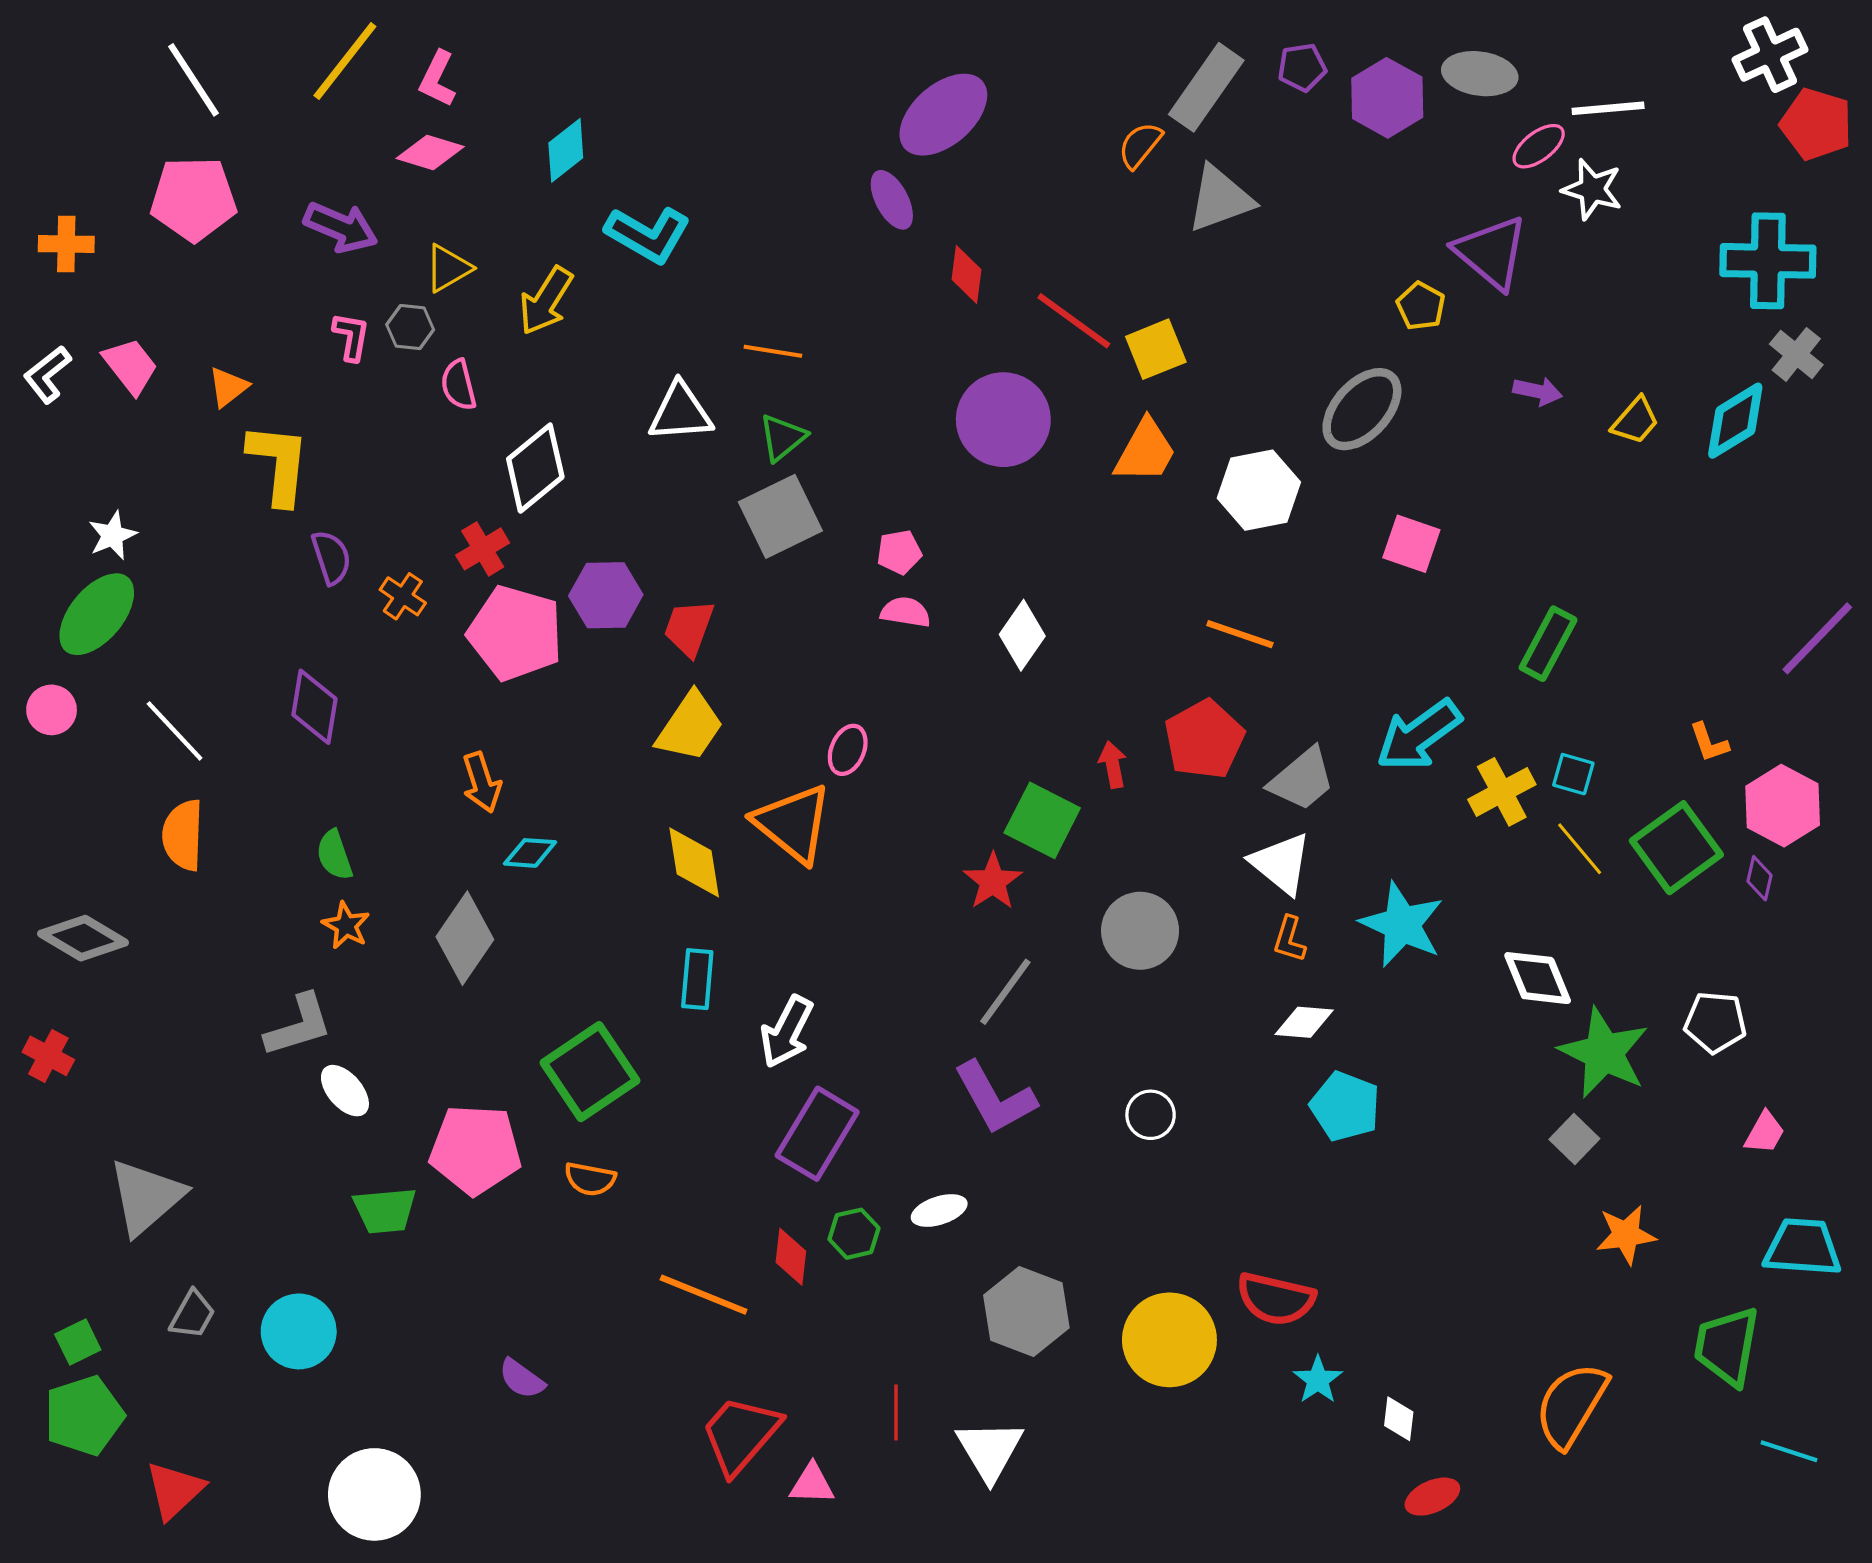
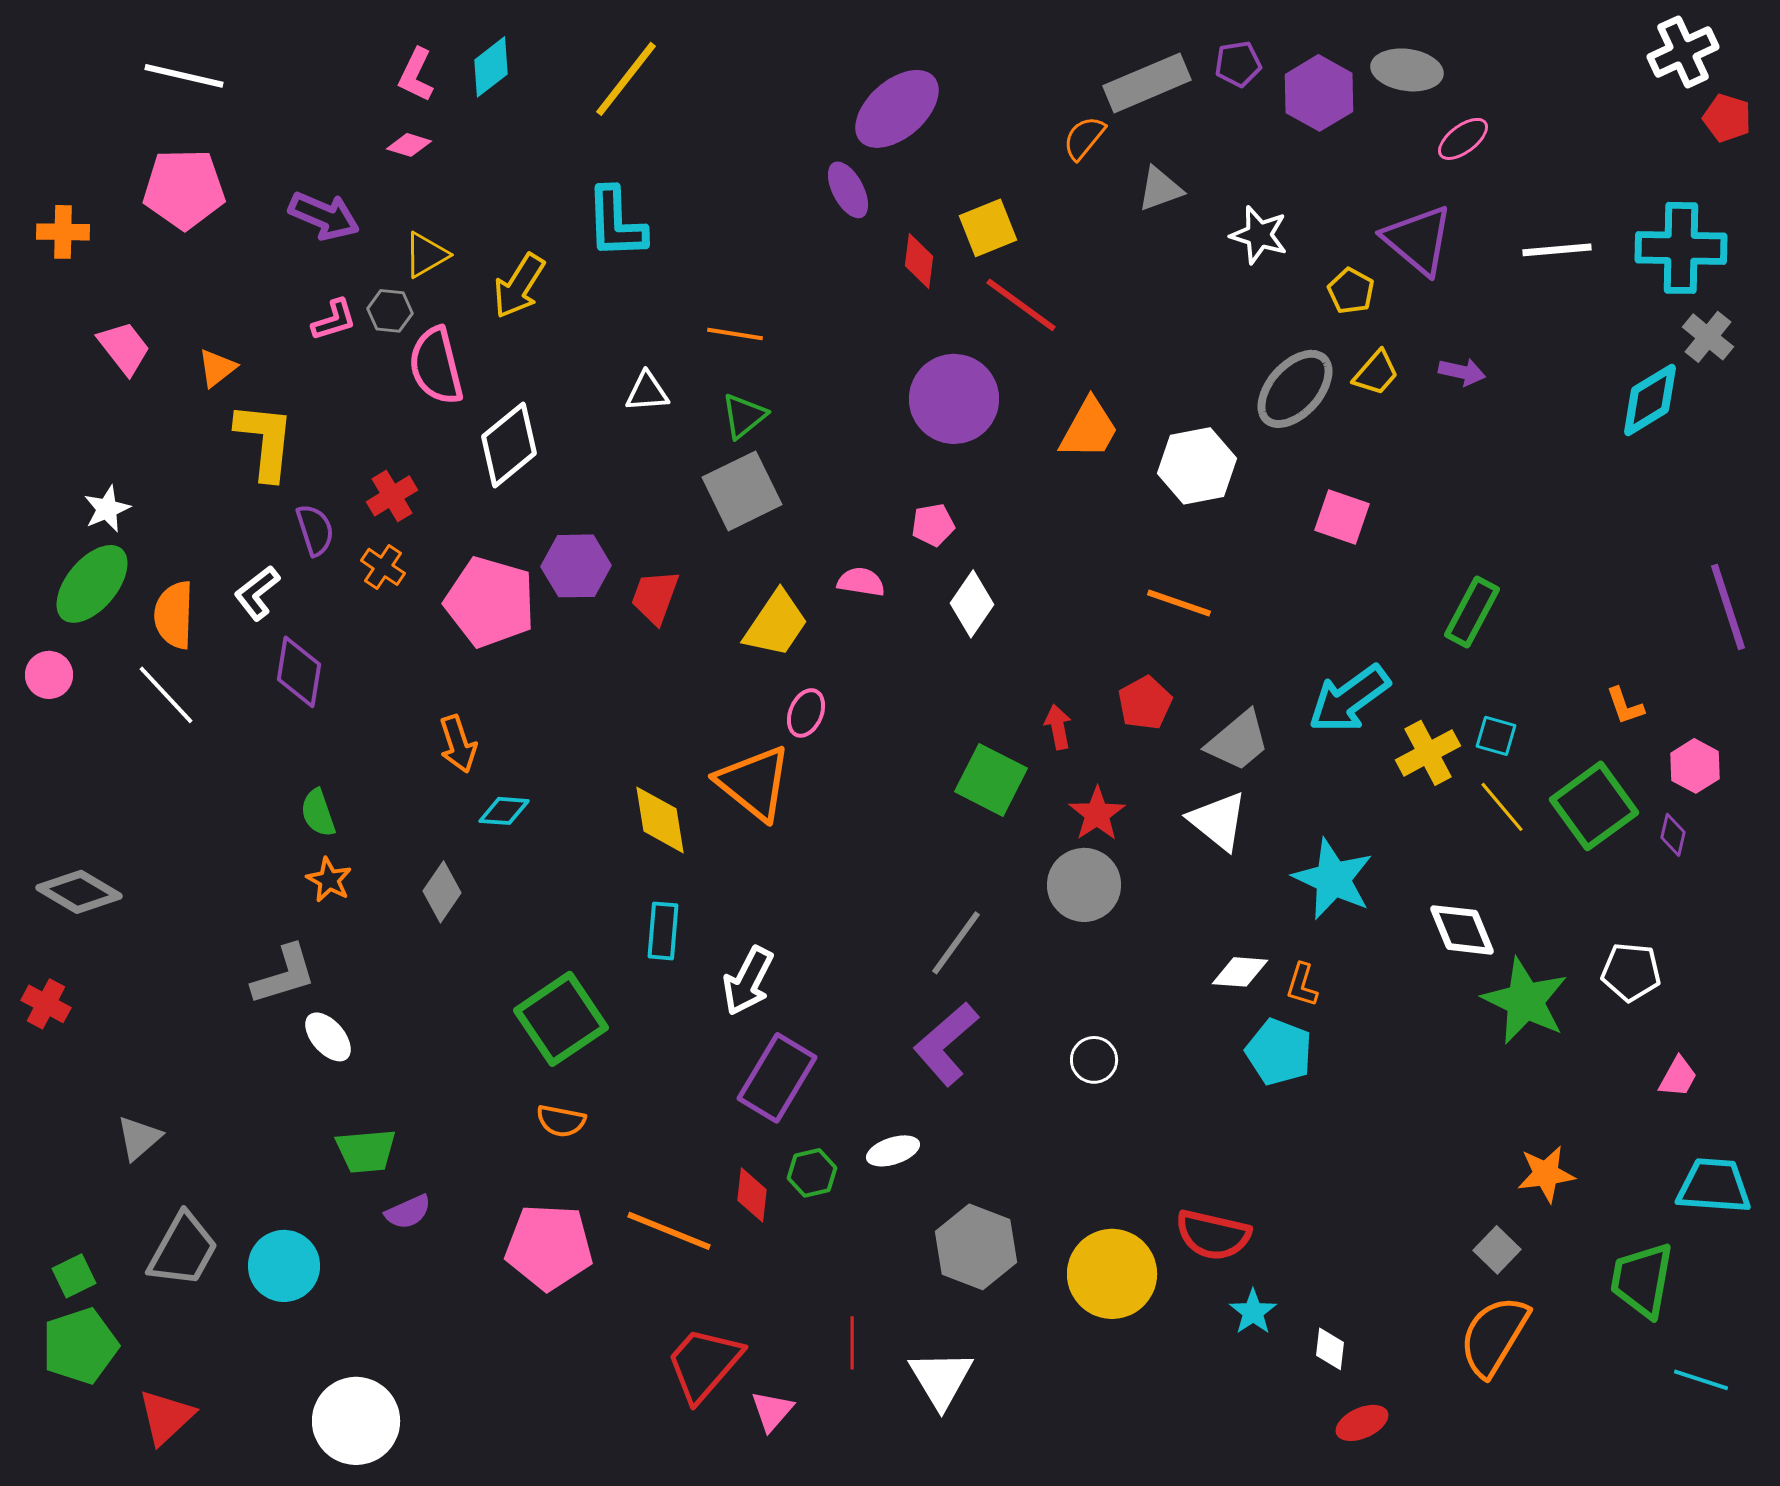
yellow line: (345, 61) -> (626, 79), moved
white line: (193, 80) -> (184, 76), turned -44
gray rectangle: (1206, 87) -> (1147, 83), turned 32
white line: (1608, 108) -> (1557, 250), moved
red pentagon: (1816, 124) -> (1727, 118), size x0.7
cyan diamond: (566, 150) -> (491, 67), moved
pink diamond: (430, 152) -> (409, 145), size x0.7
white star: (1592, 189) -> (1259, 235), moved
gray triangle: (1220, 199) -> (1160, 189), size x0.7
cyan L-shape: (648, 235) -> (616, 223), turned 58
pink L-shape: (351, 337) -> (334, 320), turned 63
yellow square: (1156, 349) -> (988, 228), moved
white L-shape: (47, 374) -> (257, 593), moved
pink semicircle: (459, 385) -> (436, 366), size x1.6
white triangle: (680, 412) -> (647, 392), size x0.7
yellow trapezoid: (1635, 421) -> (1376, 373), moved
red cross: (483, 549) -> (392, 496), moved
pink pentagon: (899, 552) -> (933, 525), moved
purple line: (1817, 638) -> (1728, 607), turned -62
yellow trapezoid: (690, 727) -> (776, 624), moved
red pentagon: (1204, 739) -> (1145, 703), size x0.7
pink hexagon: (1783, 806) -> (1695, 766), size x0.7
orange semicircle: (183, 835) -> (174, 615), moved
red star: (993, 881) -> (1097, 814), moved
gray diamond: (465, 938) -> (442, 892), size x0.7
orange L-shape: (1289, 939) -> (1302, 985), moved
purple L-shape: (995, 1098) -> (946, 1044), turned 78
gray square: (1574, 1139) -> (1497, 1250), moved
pink pentagon: (475, 1150) -> (549, 1247), moved
gray triangle: (146, 1197) -> (139, 1138), size x0.6
gray trapezoid: (192, 1315) -> (183, 1250), size x1.6
purple semicircle: (522, 1379) -> (408, 1212), moved, turned -60
pink triangle: (812, 1484) -> (772, 1411), turned -51

